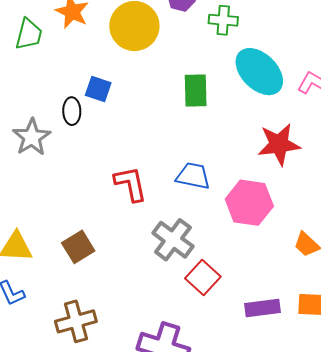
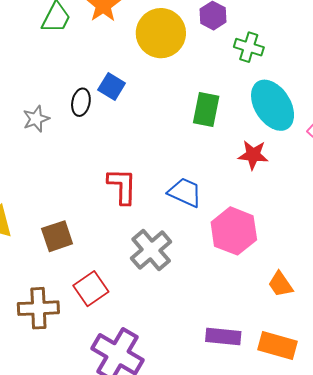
gray star: (32, 137) -> (36, 119), size x0.7
red star: (279, 144) -> (253, 155), moved, size x0.7
red square: (203, 278) -> (91, 289), moved

